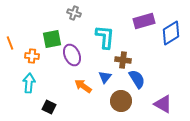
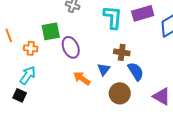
cyan L-shape: (105, 37) -> (113, 17), moved
cyan arrow: (29, 83) -> (28, 75), turned 30
black square: (49, 107) -> (20, 95), moved

